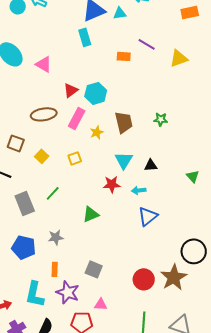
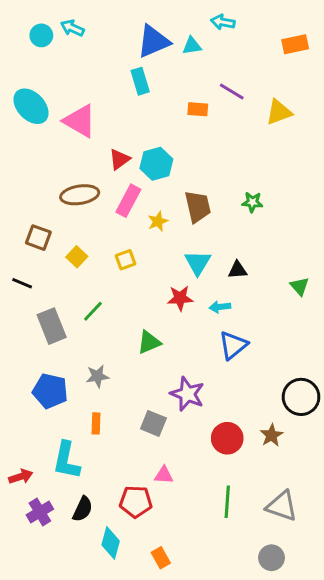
pink triangle: (44, 64) -> (80, 121), size x1.4
brown star: (174, 277) -> (271, 435), size x0.6
purple star: (68, 292) -> (187, 394), moved

